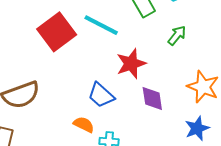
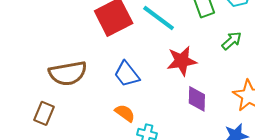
blue trapezoid: (101, 95) -> (127, 74), moved

